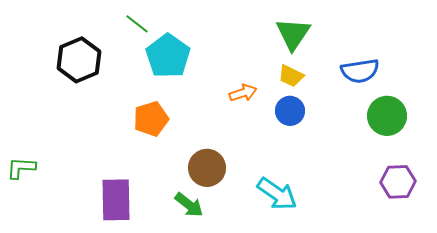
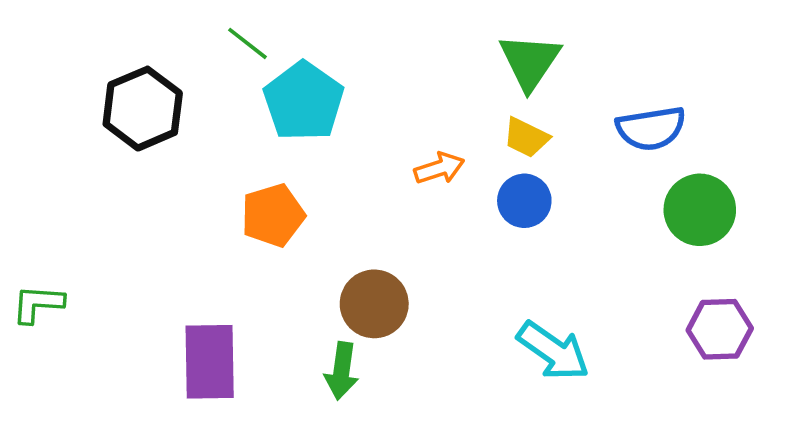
cyan arrow: (277, 194) -> (553, 351), moved
green arrow: (189, 205) -> (342, 371), turned 60

